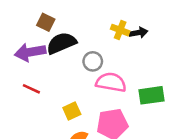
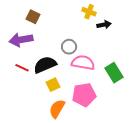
yellow cross: (120, 30) -> (89, 12), moved
black semicircle: (61, 43) -> (45, 65), moved
green rectangle: (151, 95) -> (114, 73), turned 66

